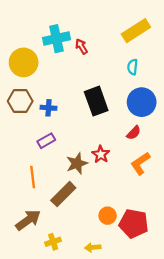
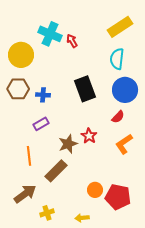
cyan cross: (56, 39) -> (50, 34), turned 35
cyan semicircle: (133, 67) -> (117, 59), size x1.5

